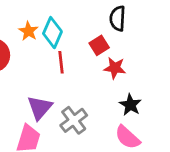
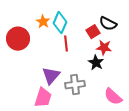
black semicircle: (118, 18) -> (108, 24), moved, turned -66
black star: (130, 105) -> (96, 63), moved
gray cross: (74, 120) -> (75, 85), turned 30

